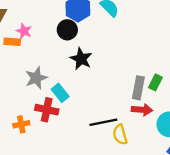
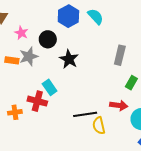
black circle: (67, 30) -> (48, 39), moved
orange rectangle: (12, 42) -> (12, 60), moved
gray star: (36, 78) -> (29, 56), moved
gray rectangle: (138, 88) -> (120, 55), moved

